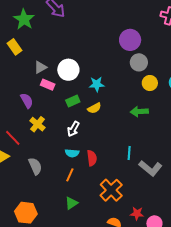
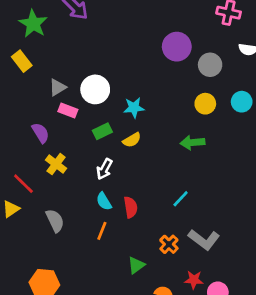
gray circle: (139, 62) -> (210, 65), moved
cyan semicircle: (72, 153) -> (104, 201), turned 56
cyan line: (129, 153) -> (181, 199), turned 40
gray L-shape: (150, 168) -> (204, 240), moved
orange cross: (111, 190) -> (169, 244), moved, size x0.6
green triangle: (71, 203) -> (136, 265), moved

